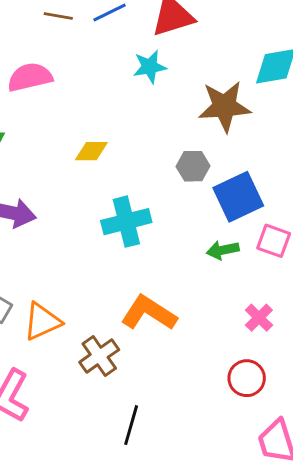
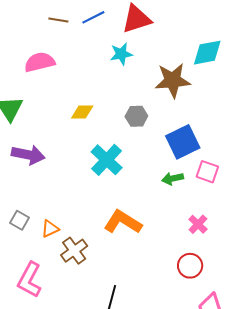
gray hexagon: (193, 166) -> (136, 116), moved
cyan cross: (126, 222) -> (107, 160), turned -32
orange triangle: (42, 322) -> (50, 229), size x0.7
brown cross: (99, 356) -> (74, 251), moved

